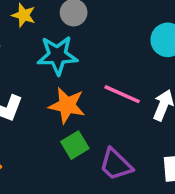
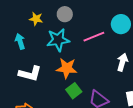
pink line: (122, 94) -> (94, 37), moved, turned -40

